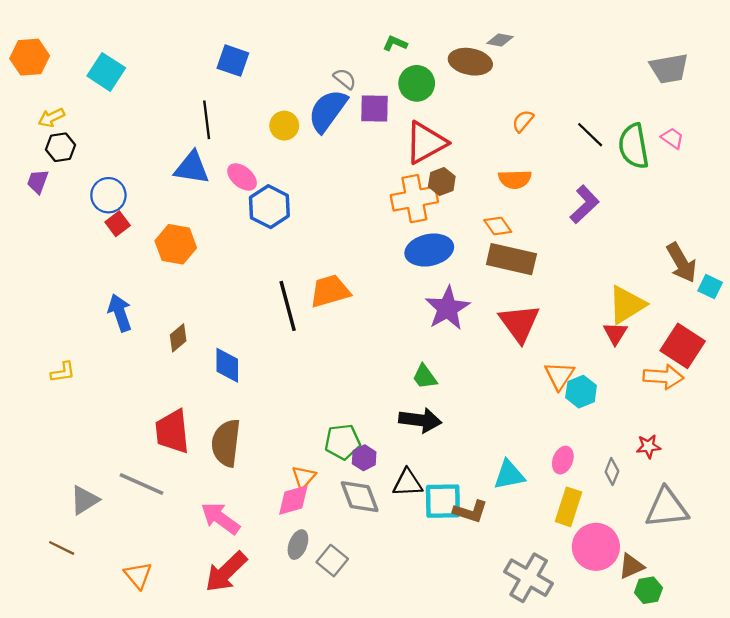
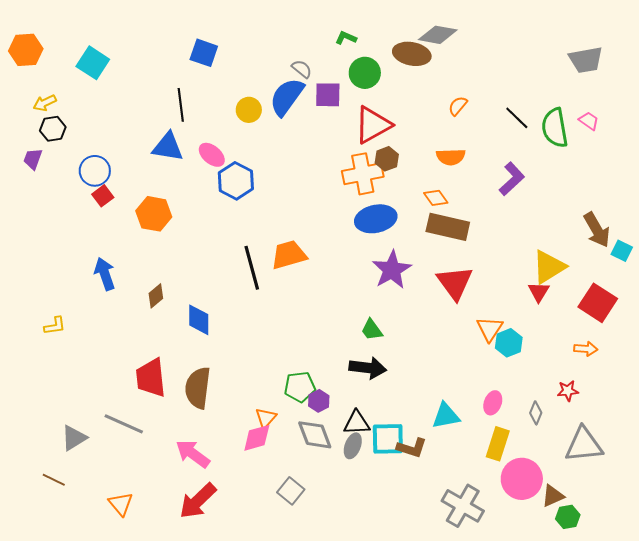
gray diamond: (500, 40) -> (438, 35), size x1.6
orange arrow: (663, 377) -> (586, 349), moved, size x0.7
gray ellipse: (298, 545) -> (353, 446), moved

